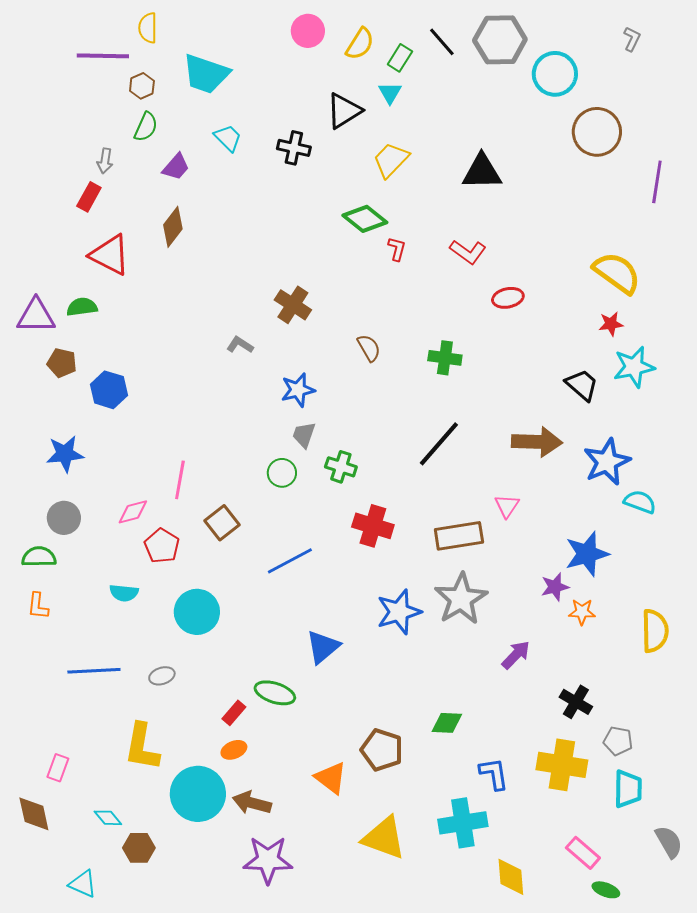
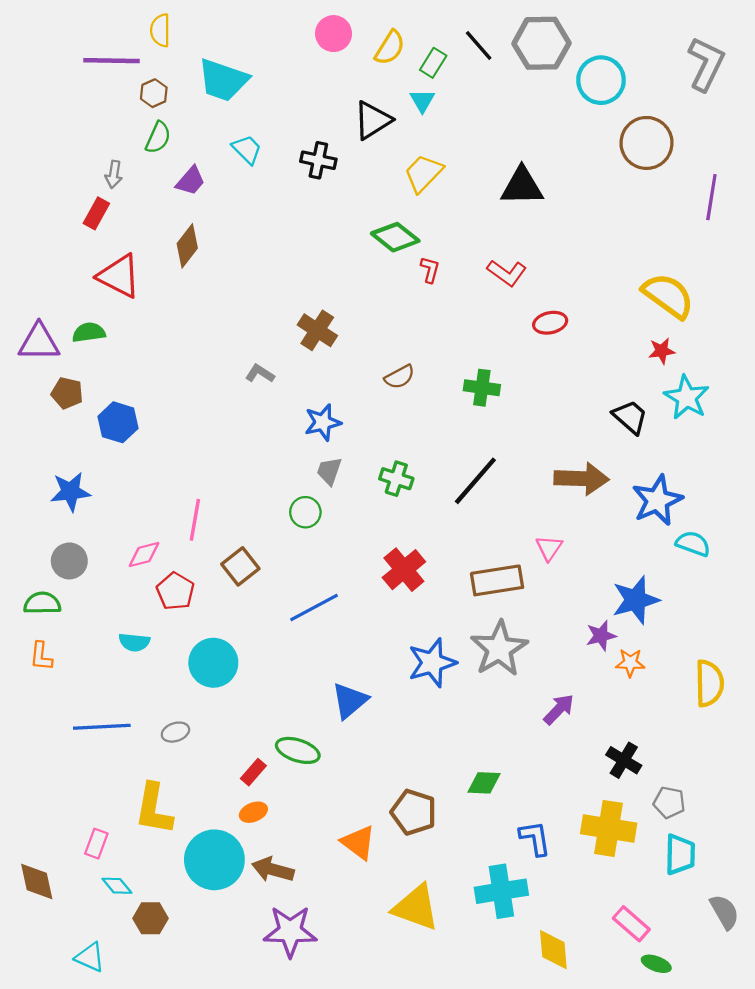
gray L-shape: (632, 39) -> (706, 64), moved, size x2.0
brown semicircle: (369, 348) -> (400, 377), turned 92
cyan star: (634, 367) -> (687, 397), turned -30
green cross: (341, 467) -> (396, 479), moved
red cross: (373, 526) -> (404, 570), turned 33
pink rectangle: (58, 768) -> (96, 844), moved

